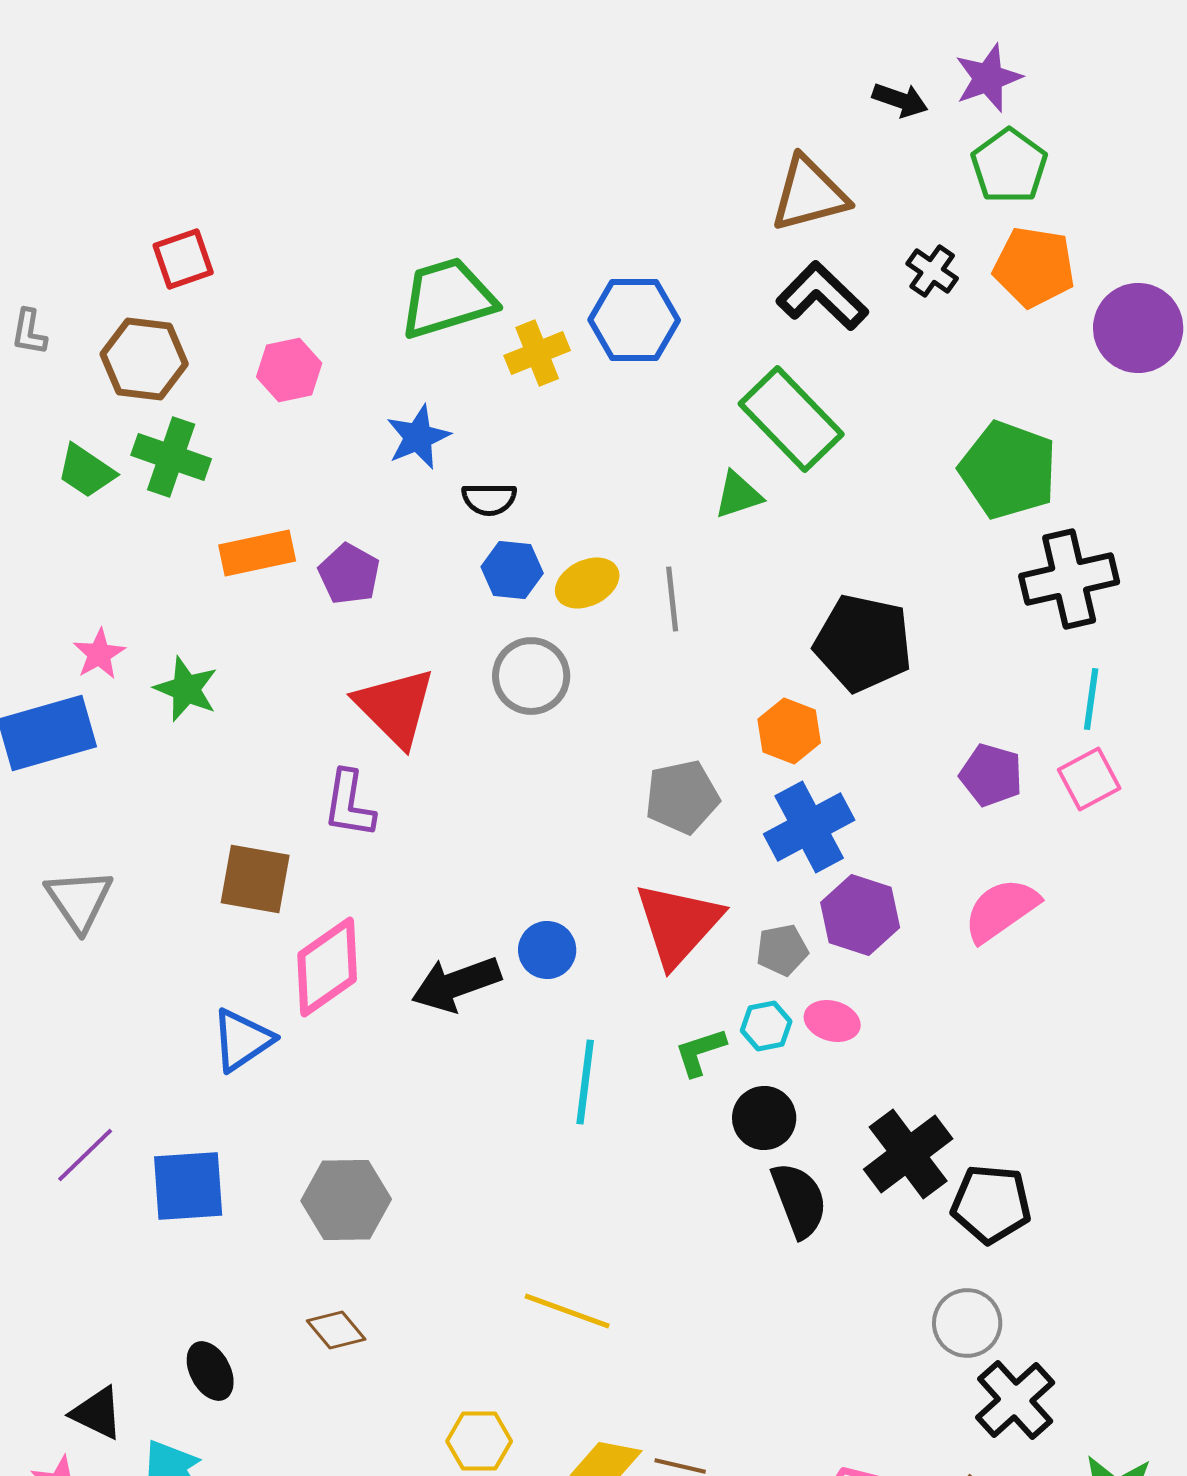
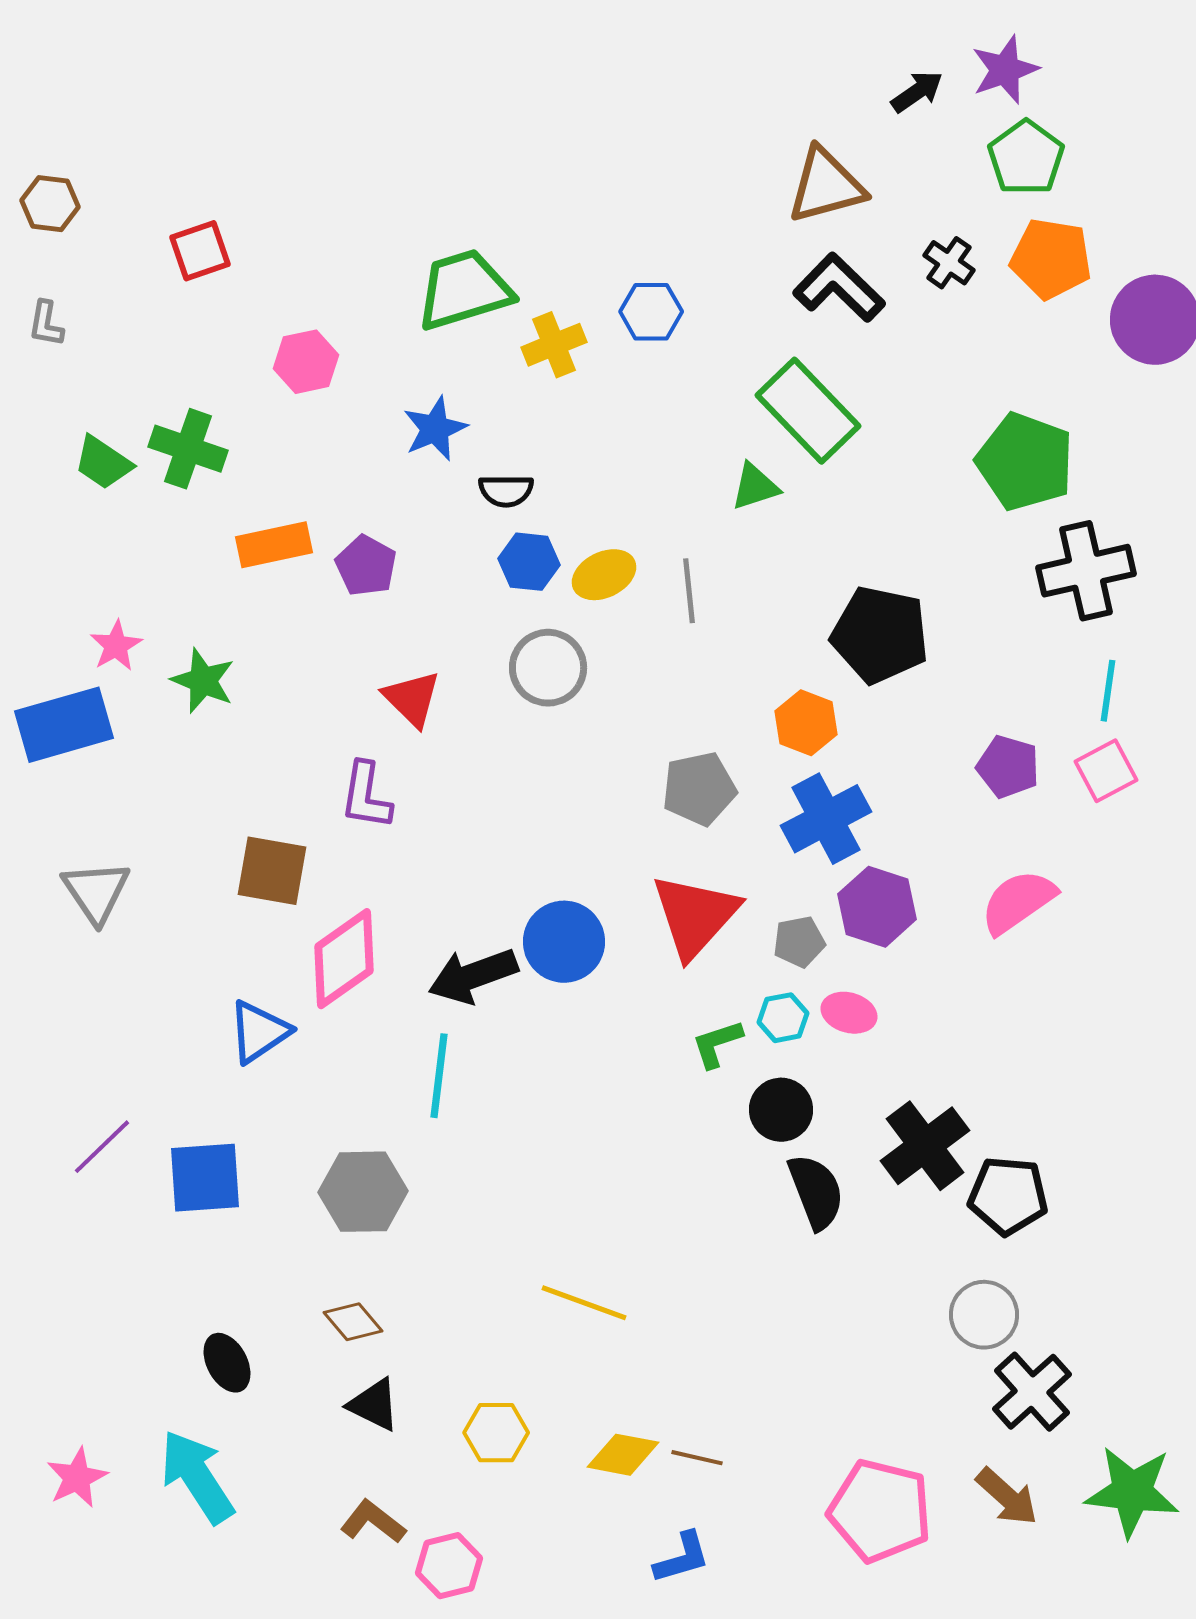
black arrow: (900, 100) -> (917, 92), turned -54
blue hexagon: (634, 320) -> (651, 312), size x0.7
brown hexagon: (144, 359) -> (50, 204), moved, size x0.7
red triangle: (395, 707) -> (412, 699), size x0.7
blue circle: (547, 950) -> (564, 942), size x1.4
cyan line: (585, 1082) -> (439, 1076), moved
black triangle: (97, 1413) -> (374, 1405), moved

